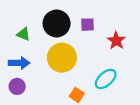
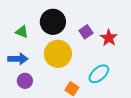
purple square: (87, 25) -> (86, 32), moved, turned -32
purple circle: (17, 86) -> (25, 81), moved

